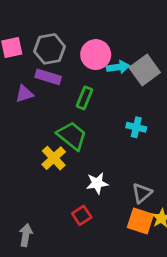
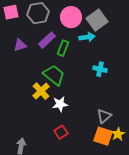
cyan arrow: (118, 67) -> (87, 37), moved
gray square: (145, 70) -> (97, 20), moved
purple rectangle: (48, 77) -> (47, 40), moved, turned -60
white star: (97, 183) -> (60, 104), moved

